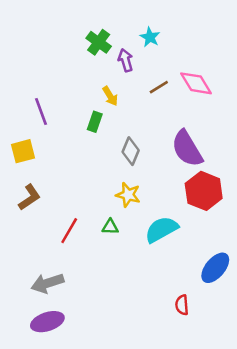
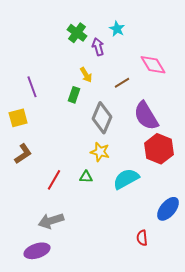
brown line: (159, 87) -> (122, 83), moved
gray diamond: (131, 151) -> (102, 118), size x1.4
gray arrow: (47, 283) -> (51, 221), moved

